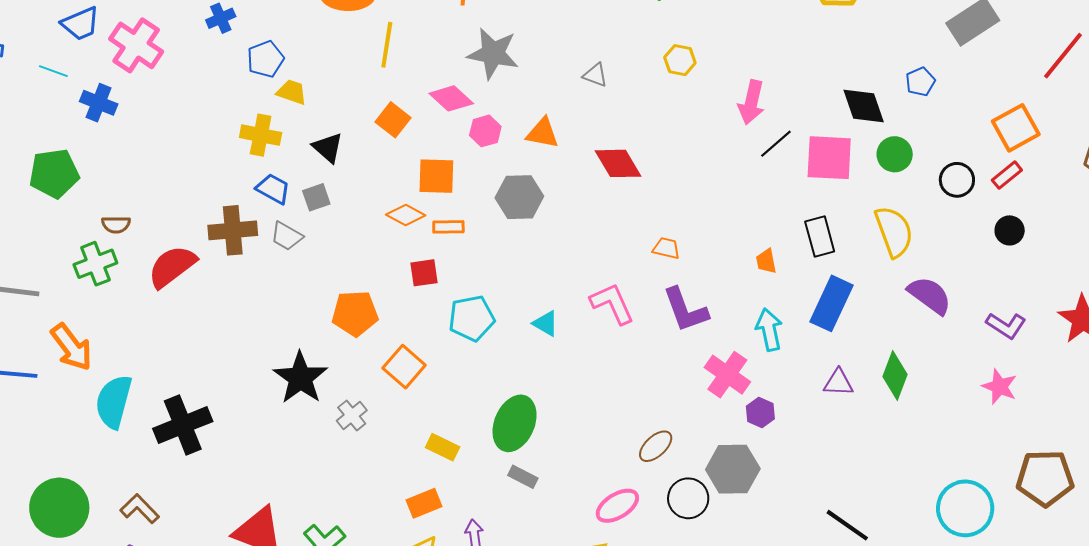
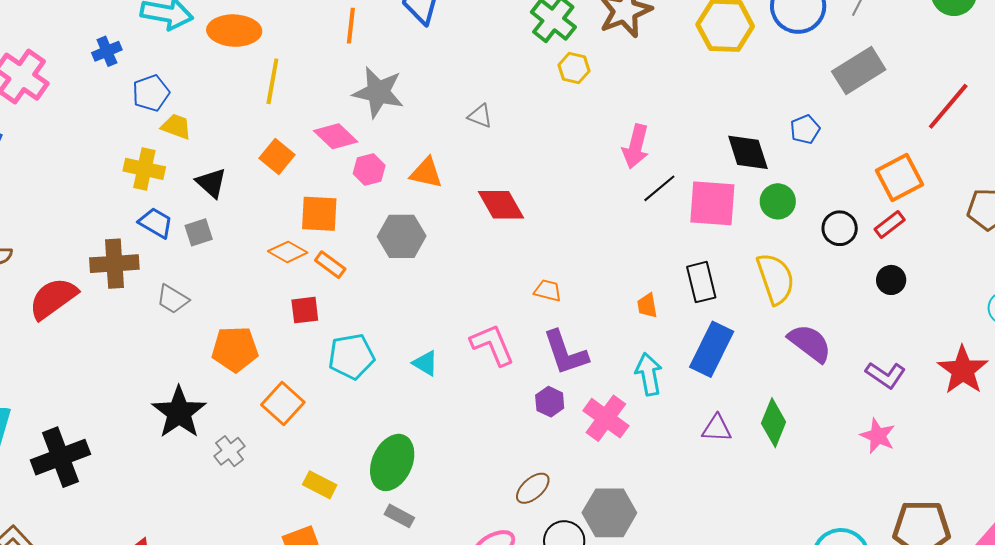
yellow hexagon: (680, 60) -> (574, 68), moved
orange rectangle: (448, 227) -> (330, 265), turned 36
gray trapezoid: (287, 236) -> (173, 299), moved
purple hexagon: (760, 413) -> (550, 402), moved

